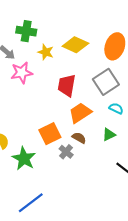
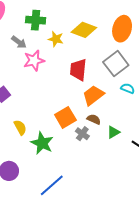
green triangle: (109, 135) -> (113, 132), moved

